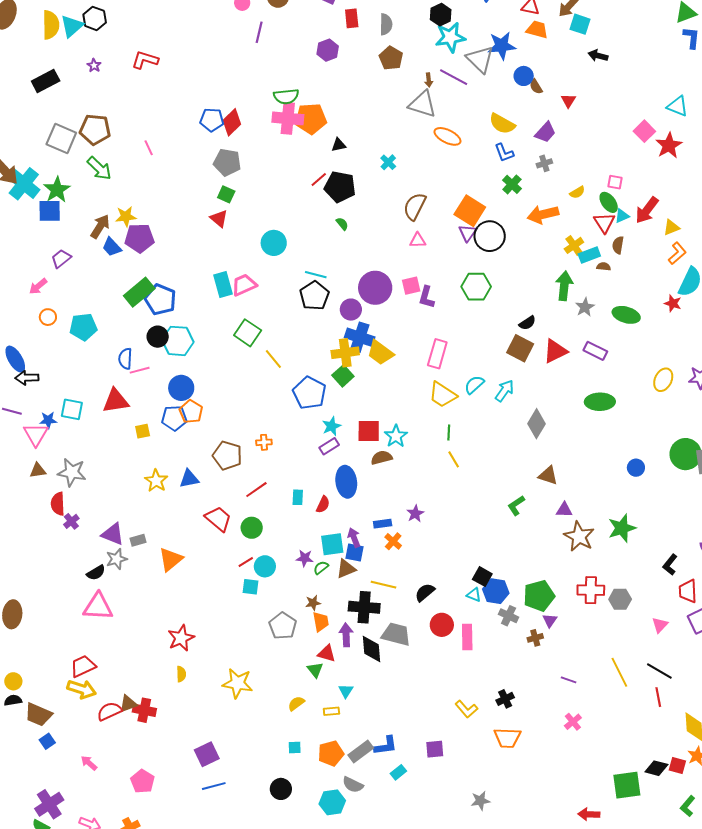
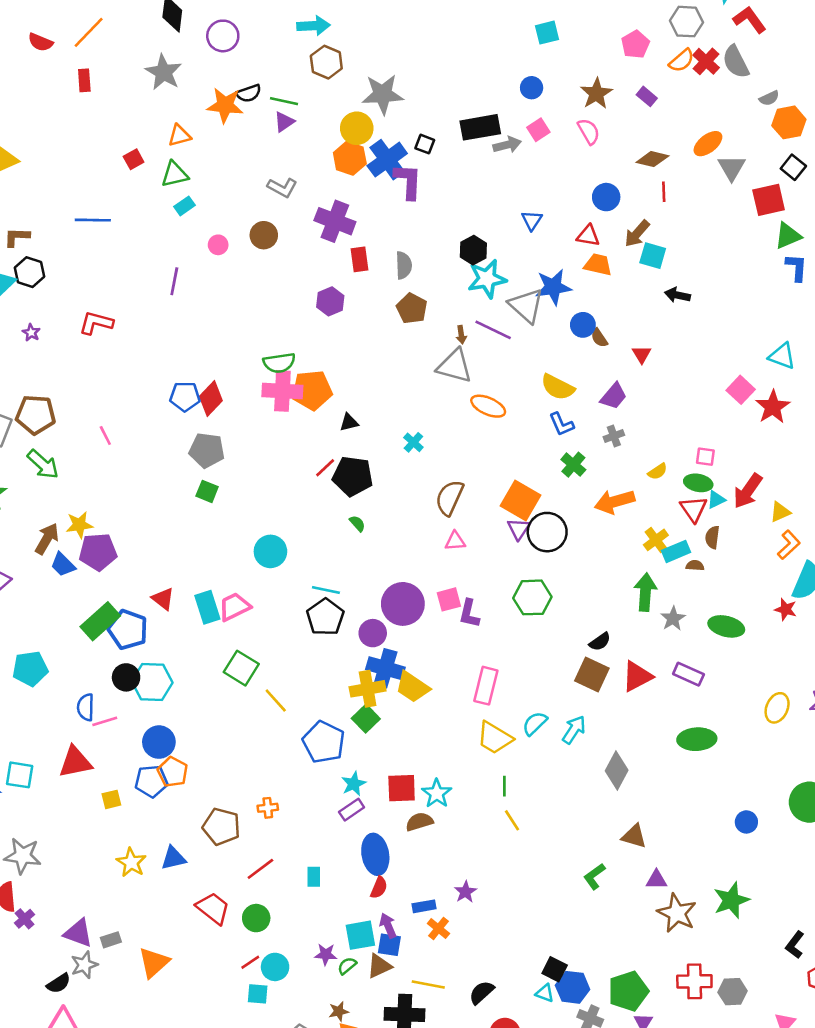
purple line: (259, 32) -> (174, 281), moved
green ellipse: (609, 202) -> (698, 483), turned -40
red triangle: (219, 219) -> (163, 599), moved
red semicircle: (323, 504) -> (379, 888), moved

